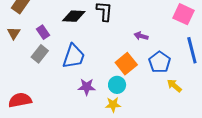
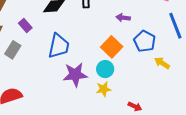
gray rectangle: (40, 54) -> (13, 50), moved
purple star: (87, 87) -> (75, 75), size x1.4

